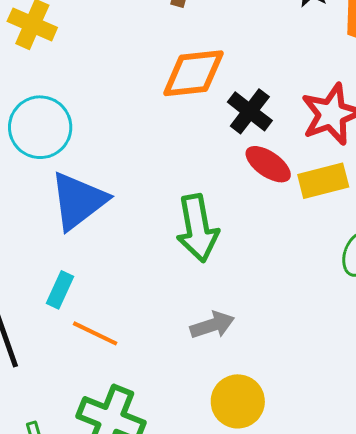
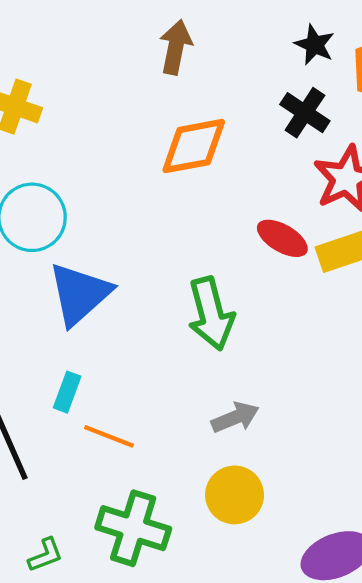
black cross: (250, 111) -> (305, 113), moved
yellow circle: (238, 401) -> (235, 495), moved

